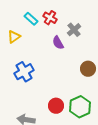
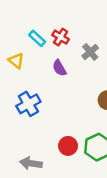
yellow triangle: (14, 37) -> (16, 61), turned -48
purple semicircle: (58, 43) -> (59, 68), moved

